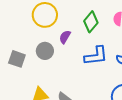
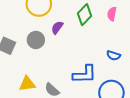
blue L-shape: (96, 56) -> (85, 74), moved

